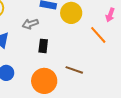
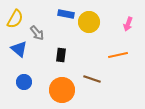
gray arrow: (30, 24) -> (37, 33), moved, turned -112
orange line: (98, 35) -> (118, 55), moved, turned -60

